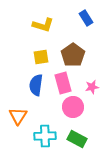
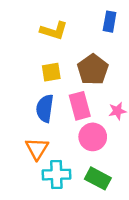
blue rectangle: (86, 18) -> (110, 22), turned 42
orange triangle: (18, 116) -> (37, 149), moved

